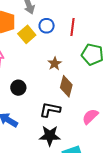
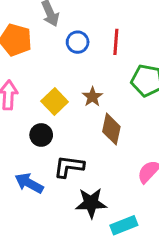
yellow square: (27, 34) -> (55, 101), moved
black L-shape: (50, 110) -> (69, 167), moved

